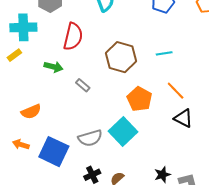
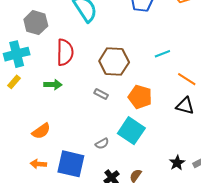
cyan line: (164, 53) -> (162, 54), moved
gray rectangle: (83, 85) -> (101, 94), moved
orange line: (176, 91) -> (187, 79), moved
gray semicircle: (90, 138) -> (102, 144), size x0.6

